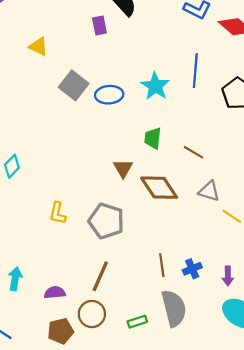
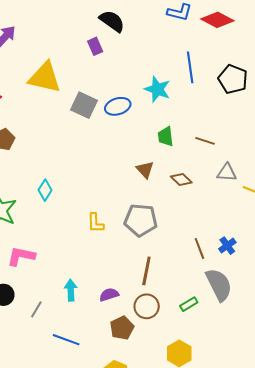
yellow triangle: (38, 47) -> (45, 77), size x1.8
brown diamond: (159, 188) -> (181, 180), size x0.6

